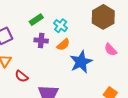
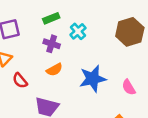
orange semicircle: (63, 45) -> (54, 70), moved
pink semicircle: (111, 50) -> (129, 87), moved

